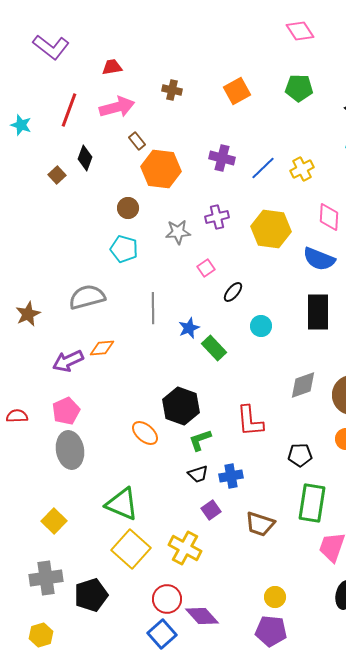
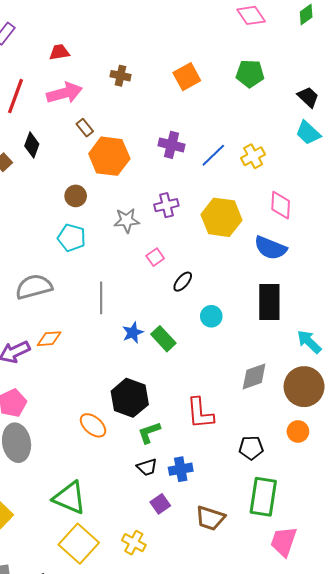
blue star: (189, 328) -> (133, 333), moved
yellow cross: (185, 548) -> (134, 543), size x0.7

